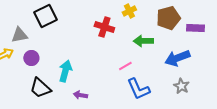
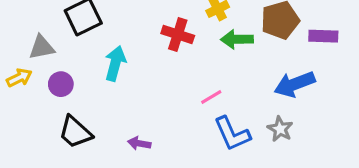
green arrow: (143, 41) -> (237, 39), moved
cyan arrow: (65, 71) -> (115, 63), moved
gray star: (181, 86) -> (280, 129), moved

